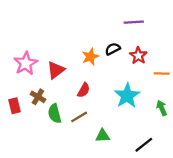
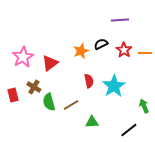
orange line: (162, 73) -> (145, 53), moved
red semicircle: (84, 90) -> (89, 81), moved, turned -40
green arrow: (162, 108) -> (144, 106), moved

